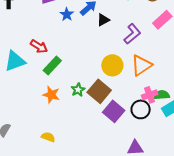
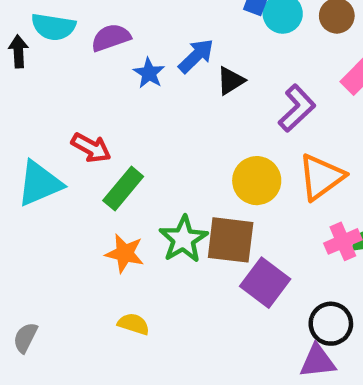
green star: (78, 90) -> (183, 239), size x1.5
brown square: (99, 91) -> (231, 240), turned -30
black circle: (141, 109) -> (331, 324), moved
yellow semicircle: (48, 137) -> (134, 324), moved

